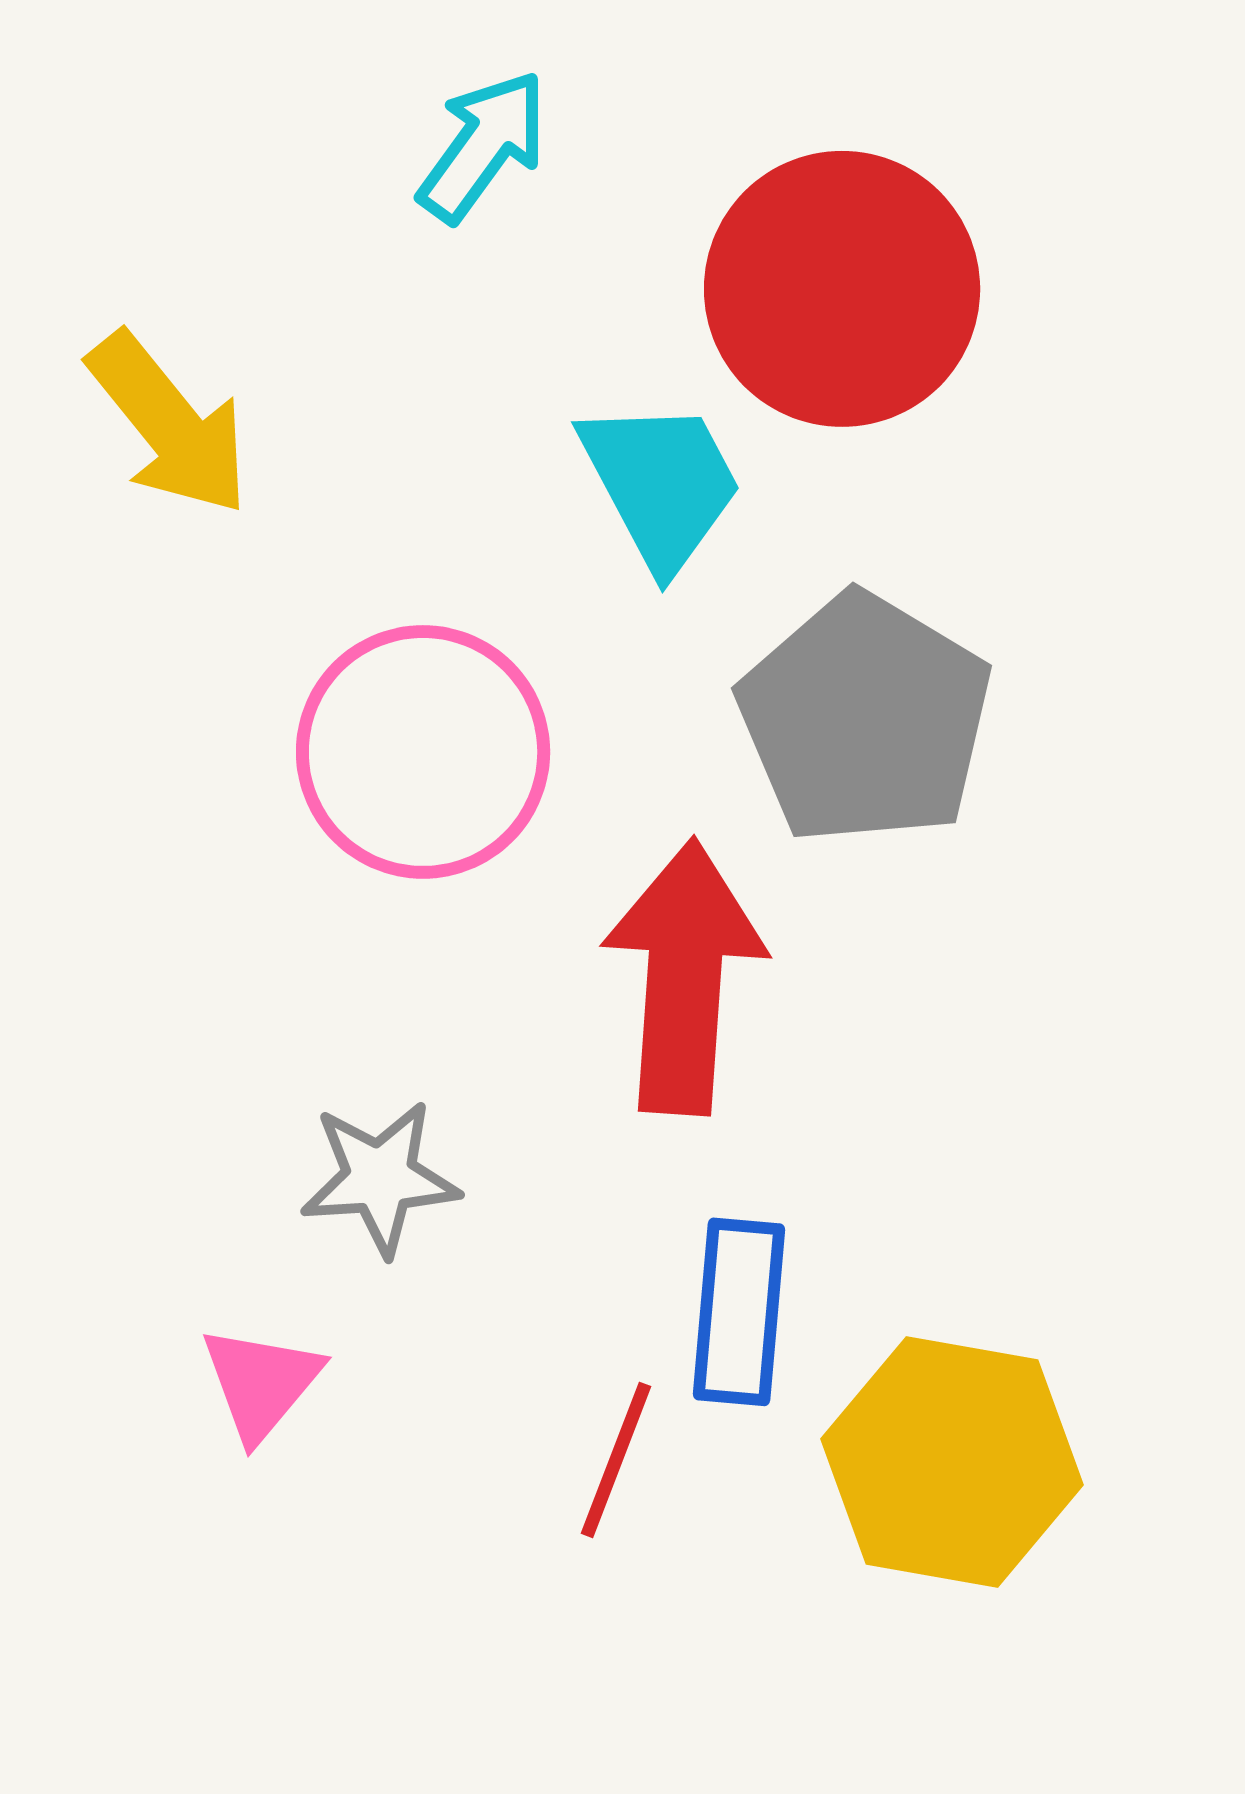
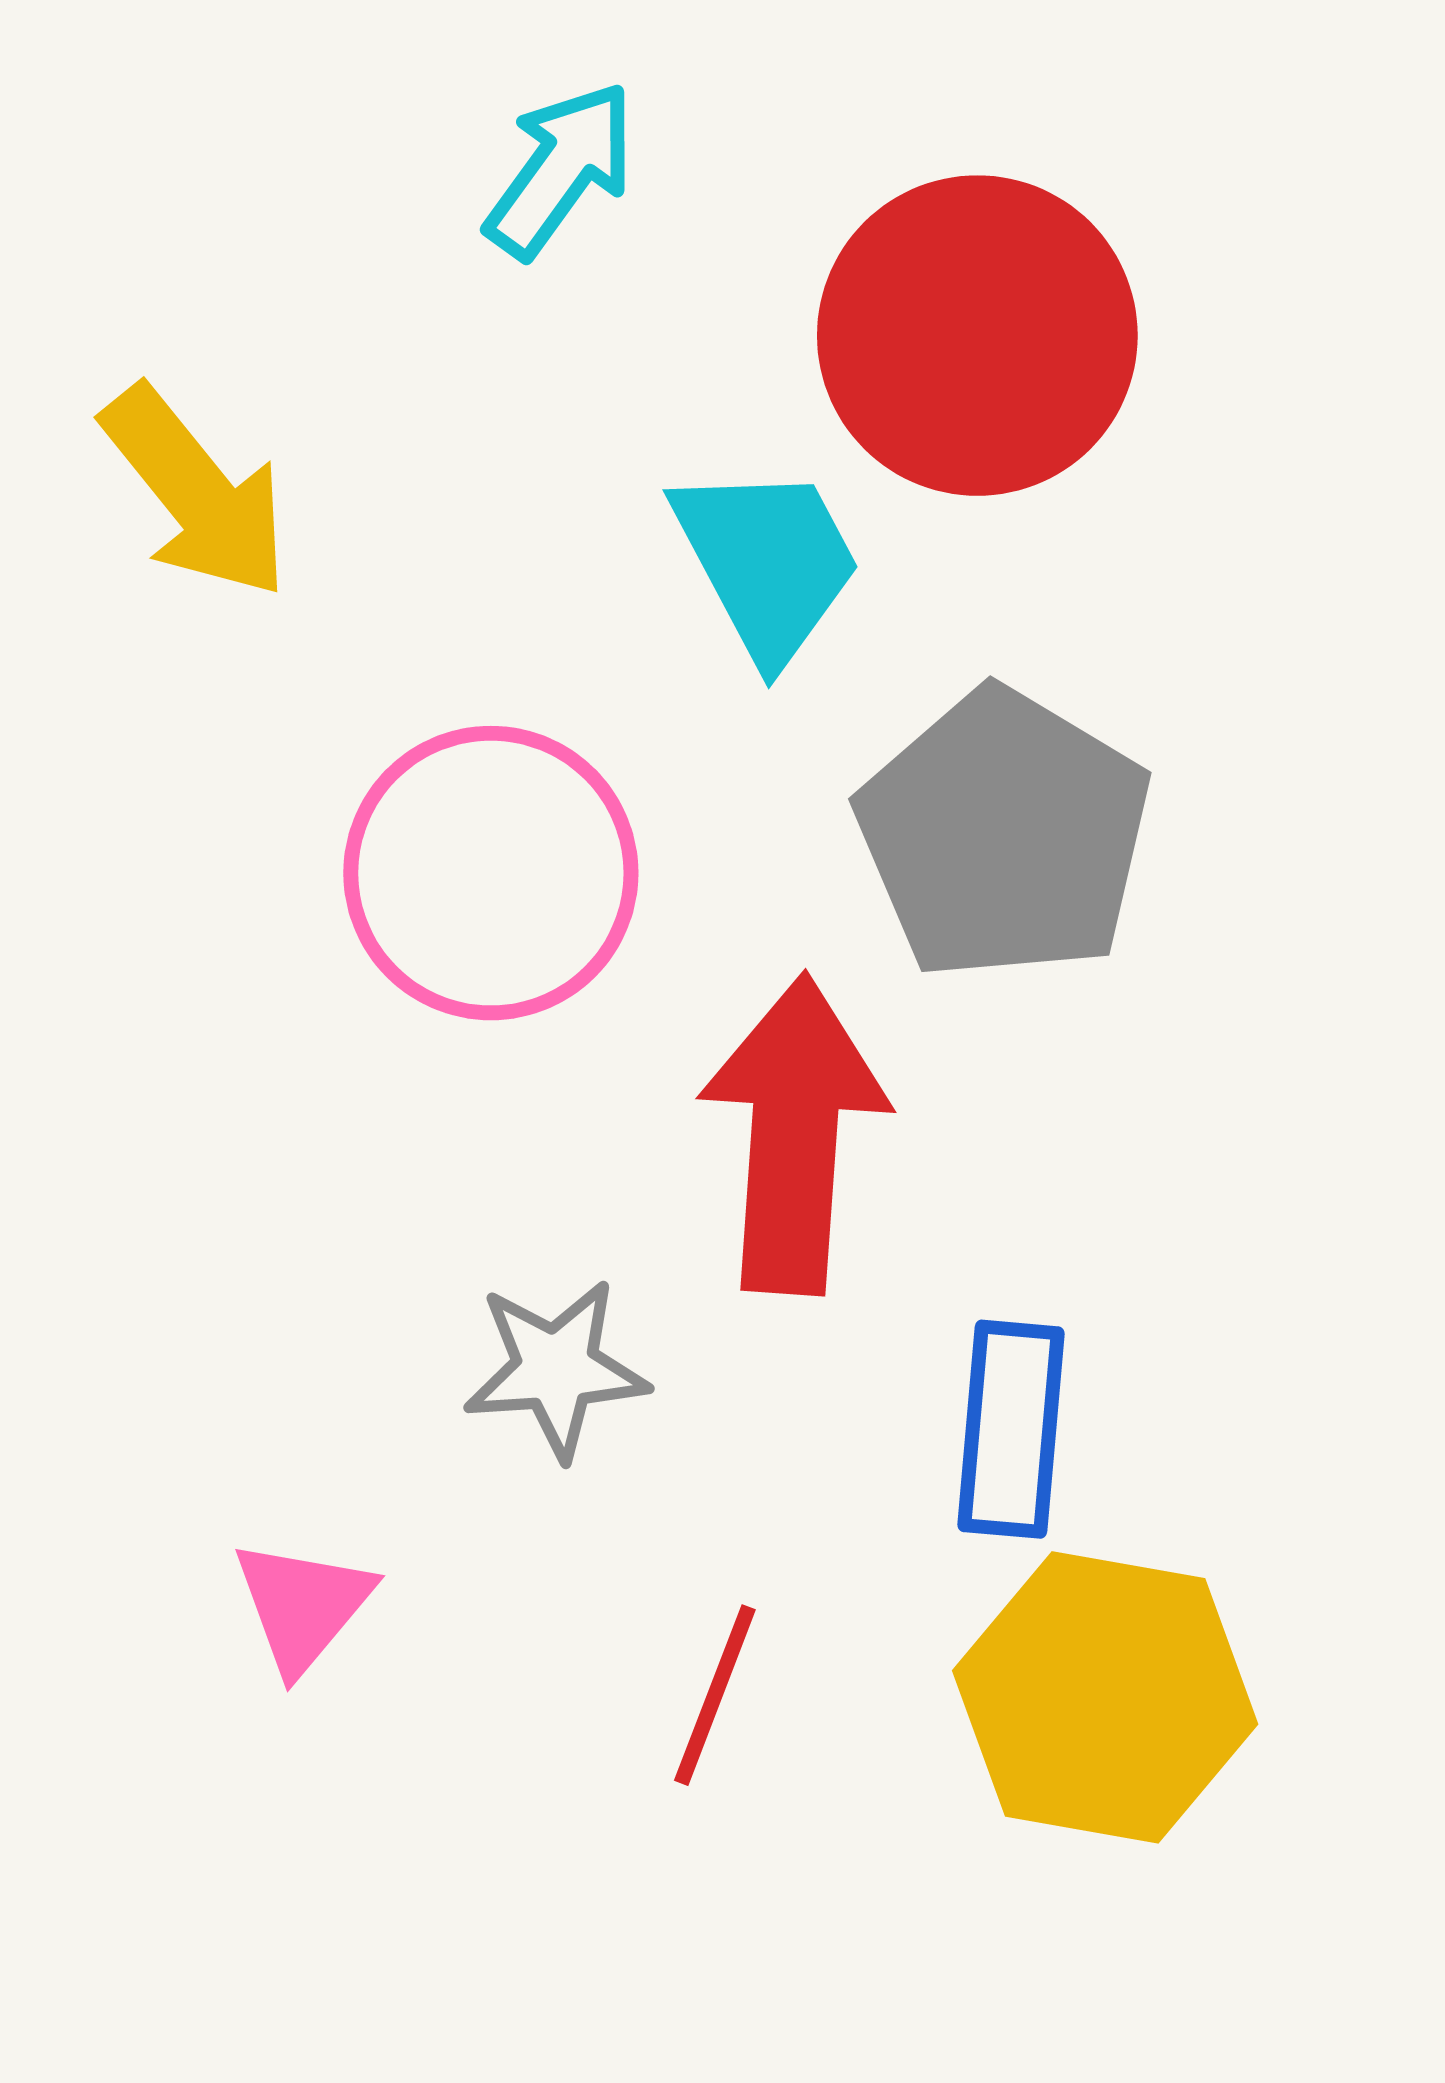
gray star: (380, 1178) -> (556, 1369), moved
blue rectangle: (739, 1312) -> (1011, 1429), moved

